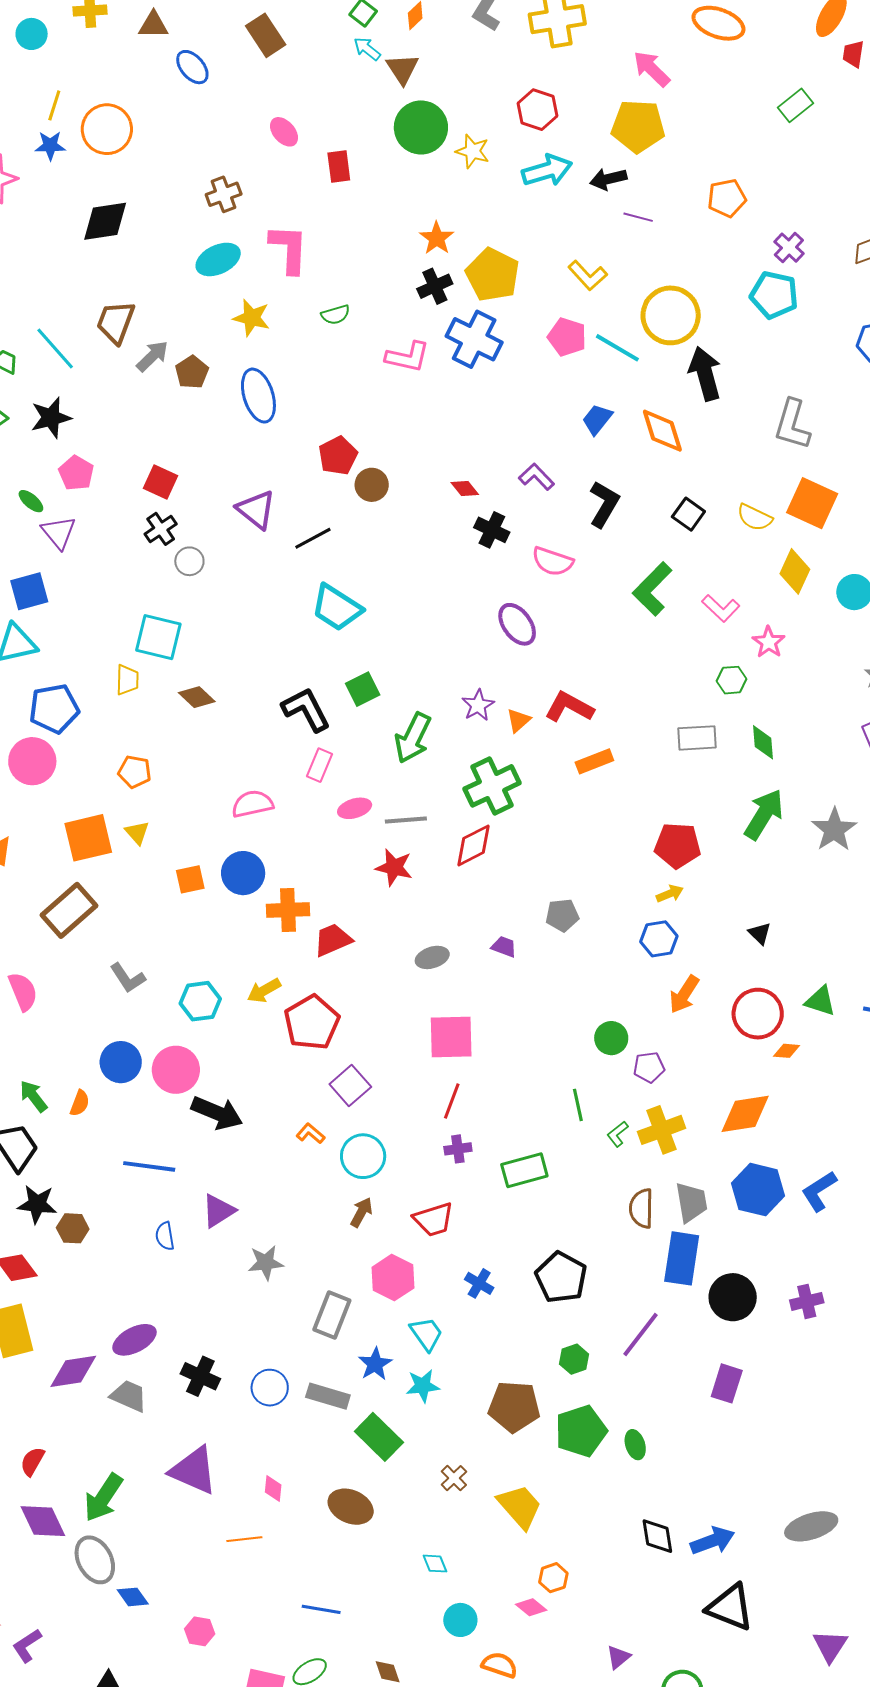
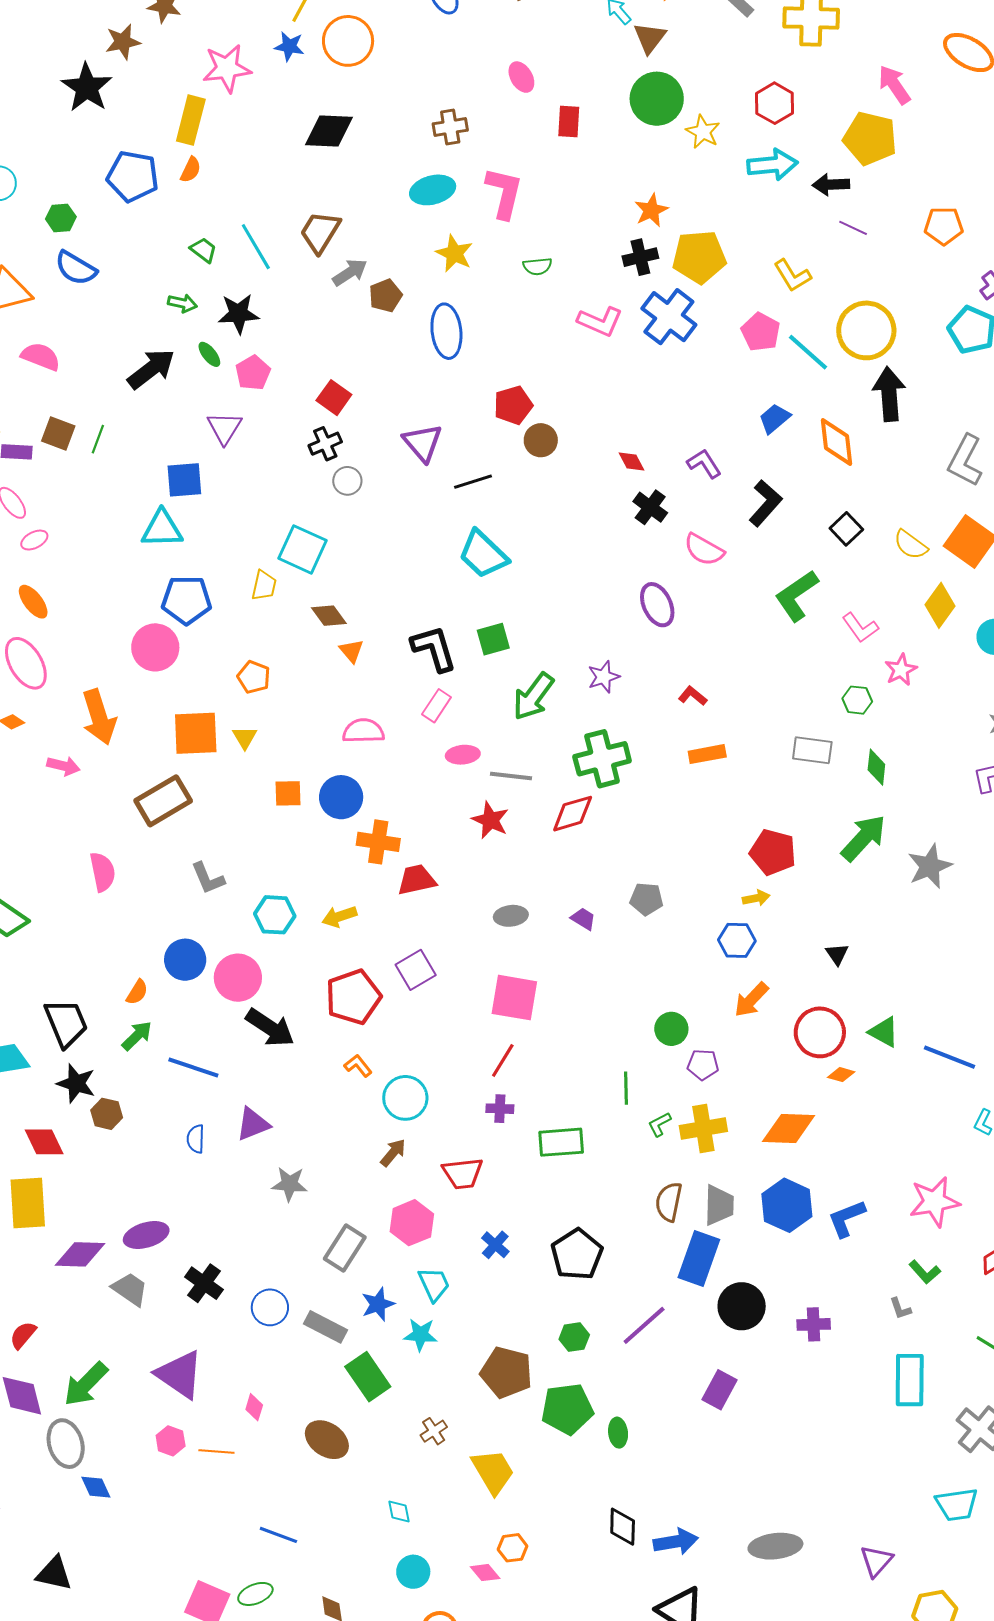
yellow pentagon: (493, 275) -> (699, 257), turned 30
green ellipse: (31, 501) -> (209, 354), moved
red L-shape: (569, 707) -> (693, 696), size x0.6
orange triangle: (518, 720) -> (351, 651), moved, turned -40
red pentagon: (312, 1022) -> (353, 997), moved
purple square: (350, 1086) -> (416, 970), moved
green arrow: (33, 1096) -> (137, 1036), moved, turned 72
pink hexagon: (200, 1631) -> (171, 1441), moved

